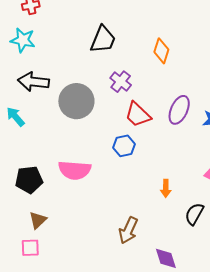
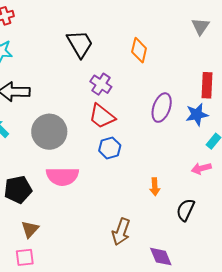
black trapezoid: (103, 40) -> (80, 44), turned -48
gray circle: (76, 101) -> (49, 132), moved
red trapezoid: (138, 115) -> (102, 116), moved

